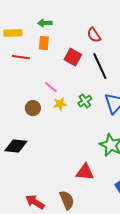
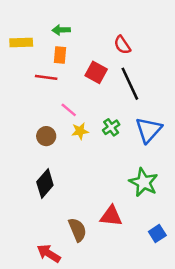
red line: (21, 57) -> (46, 77), moved
black diamond: (16, 146) -> (45, 184), moved, turned -55
brown semicircle: (67, 200) -> (77, 230), moved

